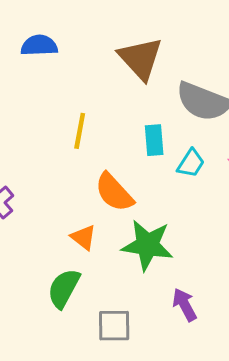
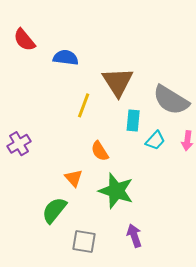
blue semicircle: (39, 45) -> (66, 58), moved
brown triangle: (140, 58) -> (118, 82), moved
orange semicircle: (114, 192) -> (100, 151), size x0.7

